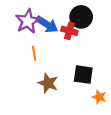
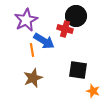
blue arrow: (47, 24) -> (44, 41), moved
brown star: (48, 83) -> (33, 78), moved, turned 30

